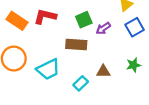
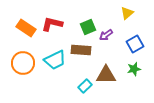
blue square: (135, 27) -> (135, 44), moved
cyan trapezoid: (48, 69) -> (55, 60), moved
brown triangle: (103, 71) -> (106, 75), size x1.5

